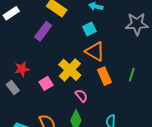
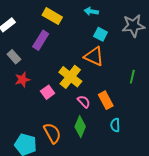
cyan square: (89, 29) -> (101, 34), moved, turned -32
orange rectangle: (105, 76) -> (106, 100), moved
gray rectangle: (13, 87) -> (14, 57), moved

